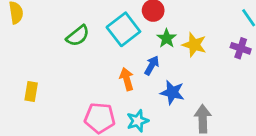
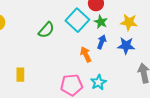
green star: (167, 38) -> (101, 22), moved
blue star: (172, 92) -> (126, 46), moved

